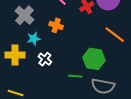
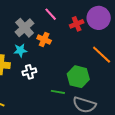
gray cross: (24, 15) -> (25, 28), moved
white cross: (45, 59) -> (29, 72), turned 32

